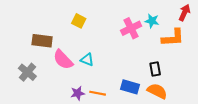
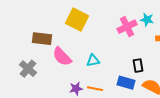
yellow square: (79, 21) -> (77, 20), size x1.6
cyan triangle: (87, 60) -> (93, 61), moved, turned -32
black rectangle: (155, 69) -> (138, 66), moved

